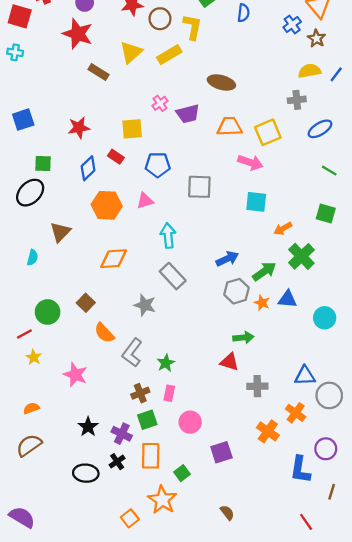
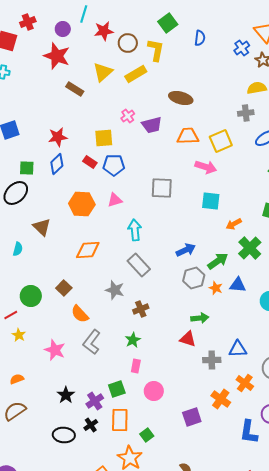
blue pentagon: (158, 165) -> (114, 165), moved
blue diamond: (88, 168) -> (57, 164), moved
brown triangle: (60, 232) -> (42, 227), turned -30
gray L-shape: (132, 353) -> (92, 342), moved
blue triangle: (305, 376) -> (238, 349), moved
brown cross: (140, 393) -> (141, 309), moved
purple cross: (122, 434) -> (95, 401), turned 30
purple square: (221, 452) -> (192, 417), moved

